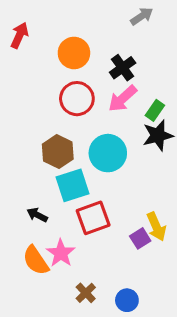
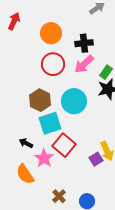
black cross: (123, 68) -> (84, 43), turned 30
red square: (93, 218) -> (64, 145), turned -30
pink star: (61, 253) -> (44, 158), moved

